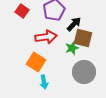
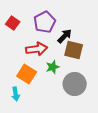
green star: (72, 48) -> (53, 67), moved
cyan arrow: (44, 82) -> (16, 94), moved

